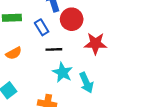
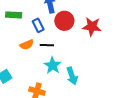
red star: (95, 43) -> (92, 27), moved
orange semicircle: (14, 53) -> (27, 45), moved

